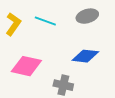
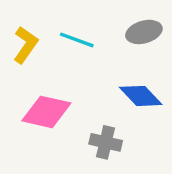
blue diamond: (85, 56) -> (141, 96), turned 40

